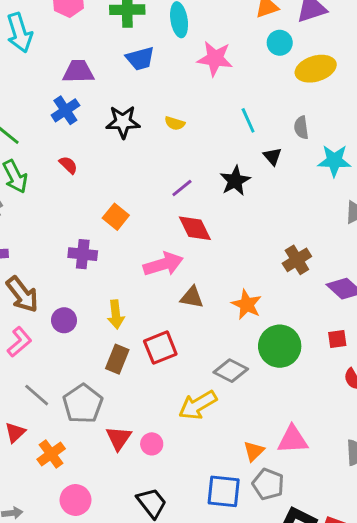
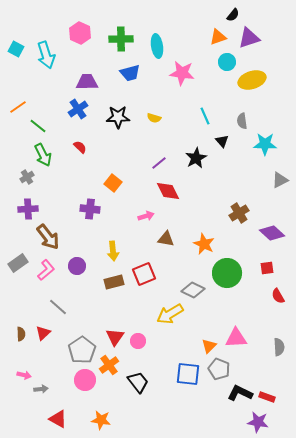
pink arrow: (163, 264) -> (146, 216), size x0.6
purple circle: (64, 320) -> (77, 266), moved
brown rectangle: (117, 359) -> (114, 282), turned 54
gray pentagon: (83, 404) -> (82, 350), moved
orange cross: (51, 454) -> (109, 365), moved

